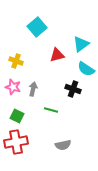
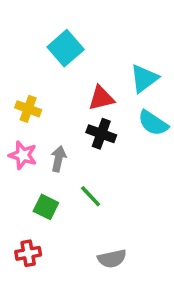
black cross: (73, 89) -> (101, 134), moved
green line: (51, 110) -> (91, 196), turned 32
green square: (17, 116) -> (46, 207), moved
red cross: (16, 142) -> (28, 253), size x0.6

